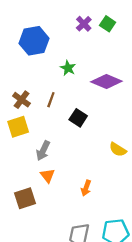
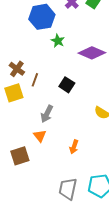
blue hexagon: (34, 41) -> (42, 17), moved
brown line: (51, 100) -> (35, 80), moved
gray arrow: (43, 151) -> (47, 114), moved

